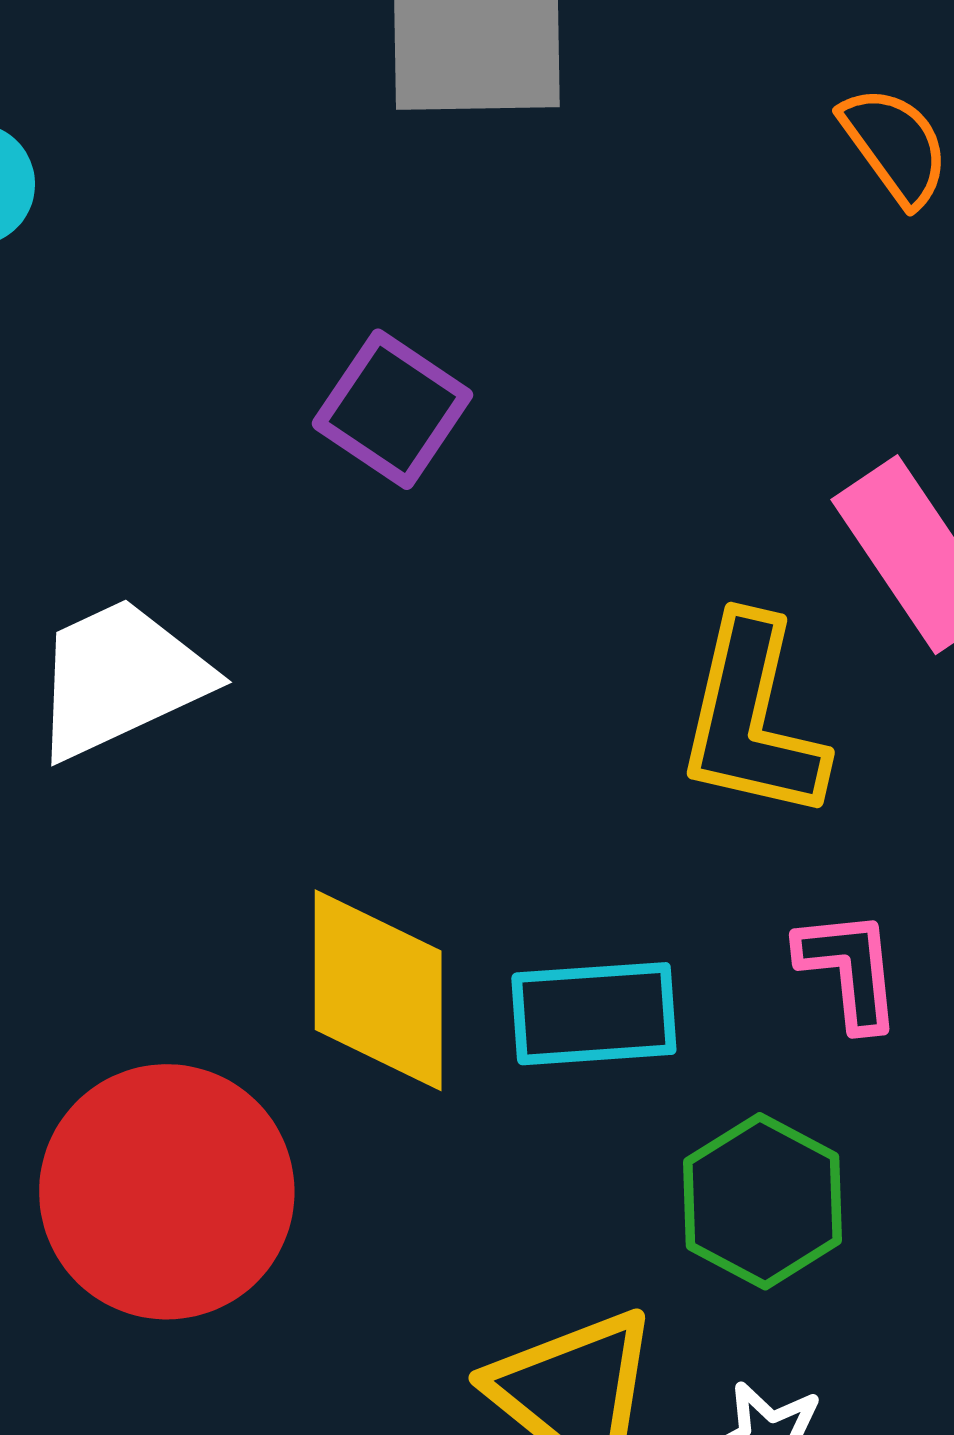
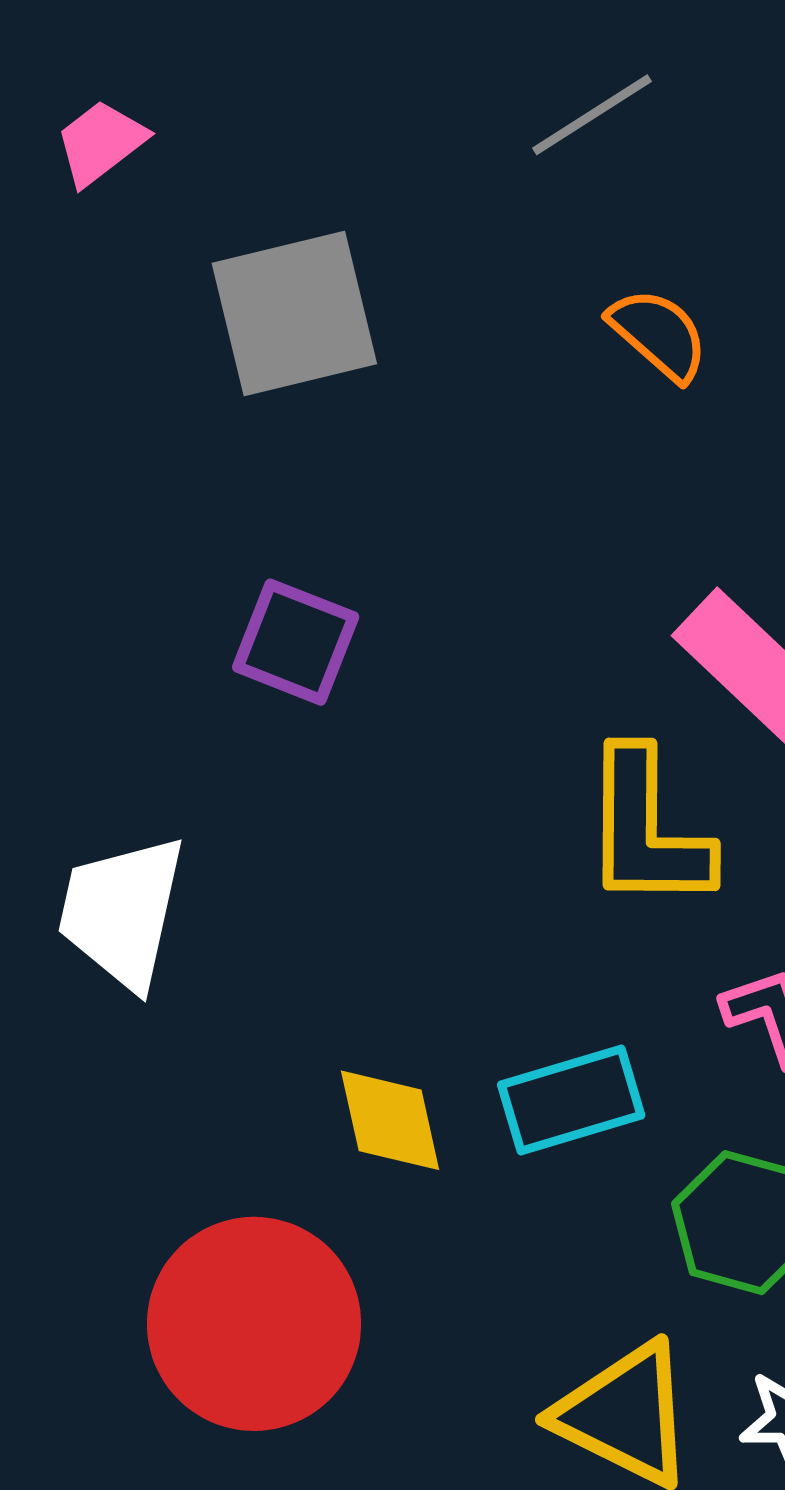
white trapezoid: (120, 678) -> (122, 912), turned -40
yellow diamond: (378, 990) -> (390, 1120), size x0.7

